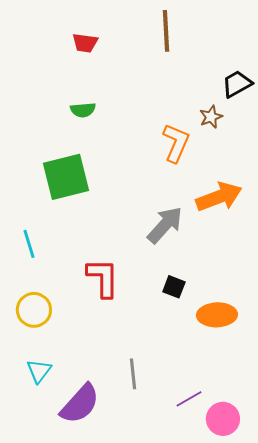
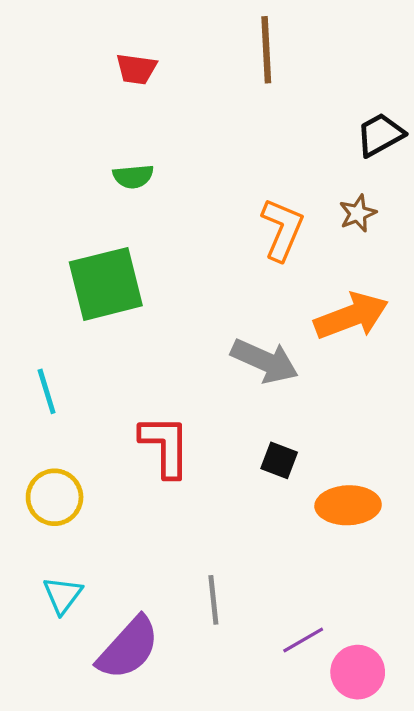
brown star: (211, 117) -> (358, 213), moved
gray arrow: (165, 225) -> (265, 361), turned 72

